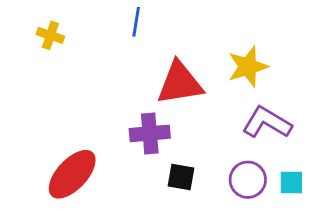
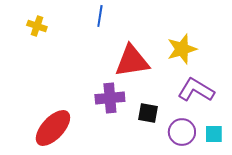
black square: (181, 177) -> (148, 113), moved

